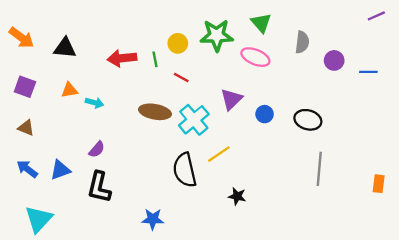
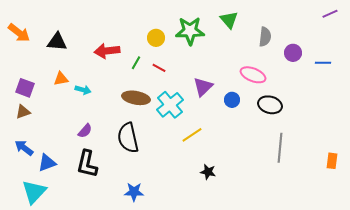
pink ellipse: (255, 57) -> (253, 75), moved
green line: (155, 59) -> (136, 63), moved, turned 40
purple square: (25, 87) -> (25, 88), moved
brown triangle: (26, 128) -> (23, 112), turned -42
blue triangle: (60, 170) -> (47, 163), moved
black semicircle: (185, 170) -> (128, 138), moved

